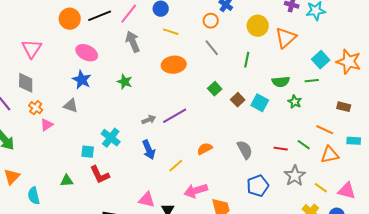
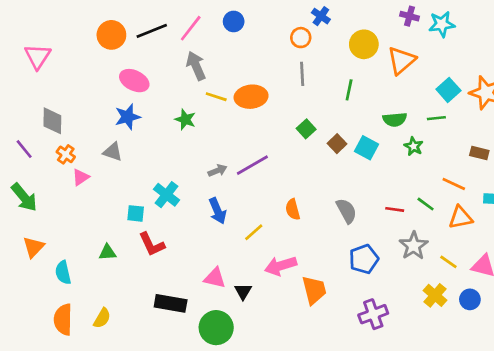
yellow line: (171, 32) -> (216, 97), moved
gray line: (212, 48) -> (302, 74), turned 36
pink triangle: (32, 49) -> (38, 56), moved
blue star: (82, 80) -> (128, 117), turned 30
orange semicircle: (205, 149) -> (293, 209), turned -77

